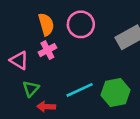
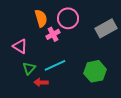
pink cross: (47, 50) -> (53, 34), moved
cyan line: (80, 90) -> (55, 65), moved

